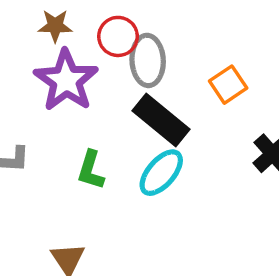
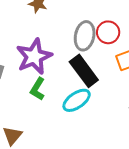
red circle: (118, 36) -> (108, 32), moved
purple star: (66, 80) -> (34, 56), moved

